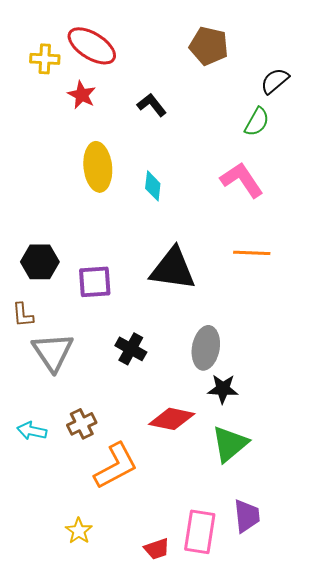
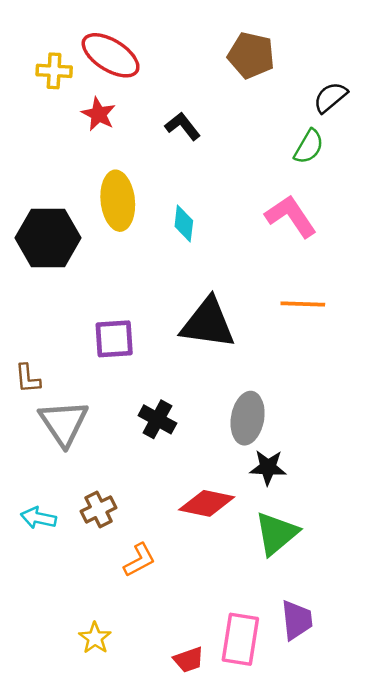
black hexagon: (40, 262) -> (48, 238), moved, size x1.4
orange L-shape: (116, 466) -> (139, 560), size x0.6

